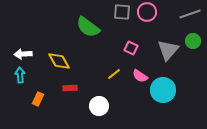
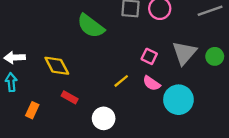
green circle: (193, 41) -> (215, 56), moved
pink square: (131, 48) -> (149, 56), moved
red rectangle: (70, 88) -> (70, 97), turned 32

